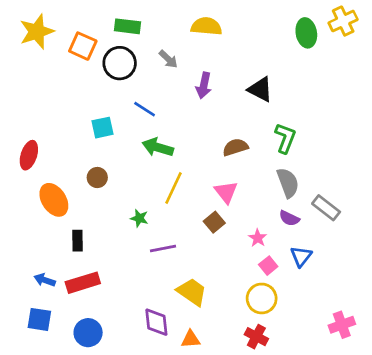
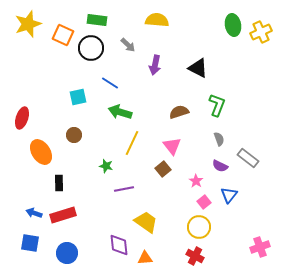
yellow cross: (343, 21) -> (261, 32), moved
gray semicircle: (288, 183) -> (219, 139), size x0.6

